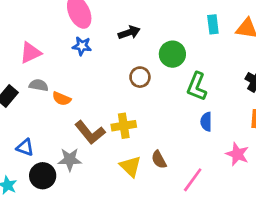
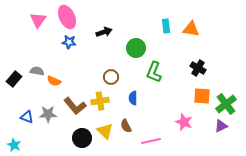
pink triangle: (30, 53) -> (38, 20), moved, turned -30
brown circle: (140, 77) -> (111, 77), moved
blue semicircle: (206, 122) -> (133, 98), moved
gray star: (70, 160) -> (48, 114), moved
black circle: (43, 176) -> (82, 138), moved
pink line: (193, 180) -> (151, 141), turned 42

